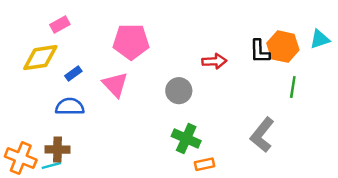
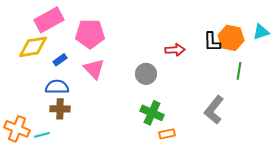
pink rectangle: (60, 25) -> (49, 20), size x1.8
pink pentagon: (131, 42) -> (90, 34), moved
brown cross: (57, 149) -> (60, 109), moved

